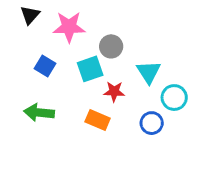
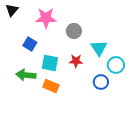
black triangle: (30, 15) -> (12, 10), moved
cyan square: (90, 69) -> (50, 63), moved, turned 30
orange rectangle: (98, 120) -> (51, 86), moved

